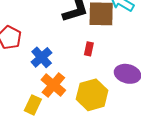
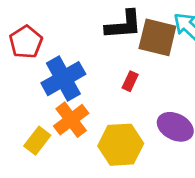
blue cross: (42, 57) -> (63, 79), size x1.4

